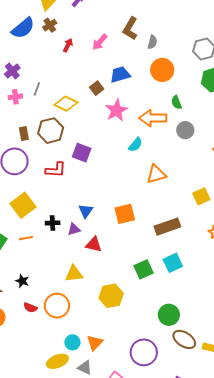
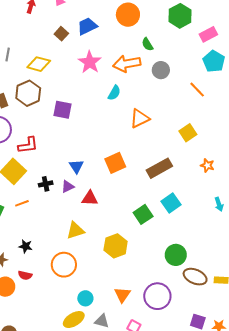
brown square: (97, 88) -> (61, 34), moved
red L-shape: (56, 170) -> (28, 145), moved
red semicircle: (30, 308) -> (25, 275), moved
orange triangle: (95, 343) -> (122, 295), moved

